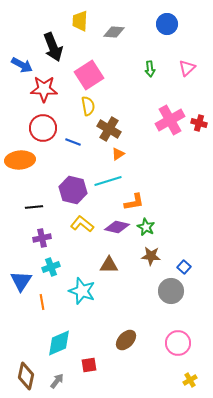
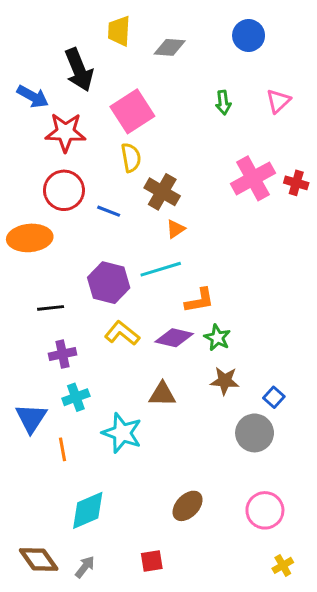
red square: (89, 365) -> (152, 561), moved
brown diamond: (26, 376) -> (39, 559), turned -48

